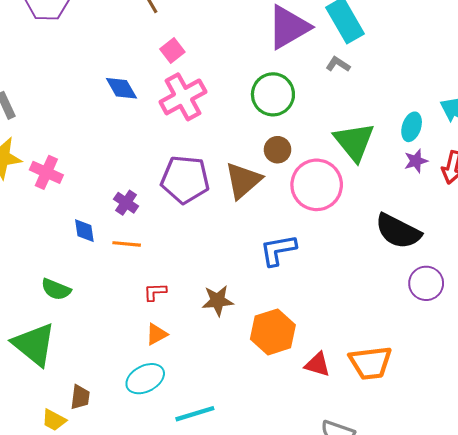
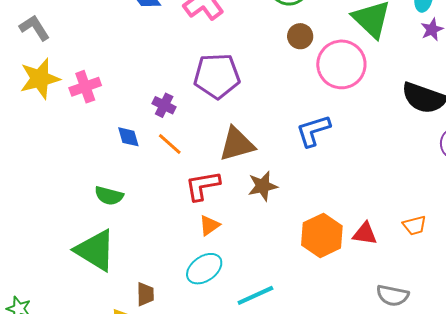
pink cross: (46, 172) -> (85, 87), turned -36
brown triangle: (243, 180) -> (237, 144), moved, turned 33
orange line: (127, 244) -> (170, 144), turned 44
red L-shape: (155, 292) -> (203, 186), size x1.6
orange hexagon: (273, 332) -> (322, 235), moved
orange trapezoid: (370, 363) -> (415, 225), size x0.6

